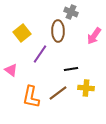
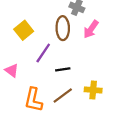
pink arrow: (94, 36) -> (91, 29), moved
black line: (71, 69) -> (63, 69), moved

